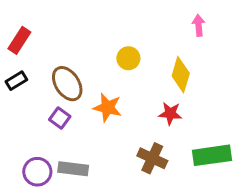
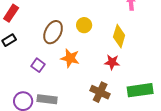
brown ellipse: (67, 84) -> (53, 32), moved, turned 60

